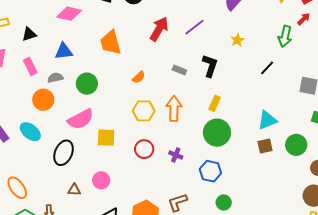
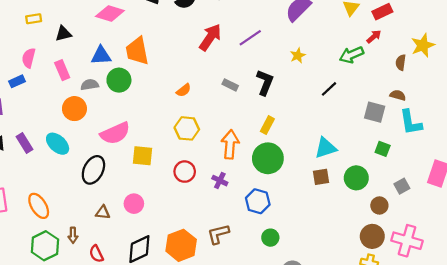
green arrow: (285, 36) -> (352, 55), turned 50
orange trapezoid: (111, 43) -> (137, 51), moved
green circle: (87, 84) -> (119, 80), moved
orange arrow: (174, 109) -> (230, 144), moved

